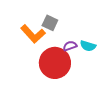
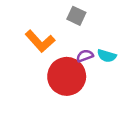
gray square: (50, 23) -> (76, 16), moved

